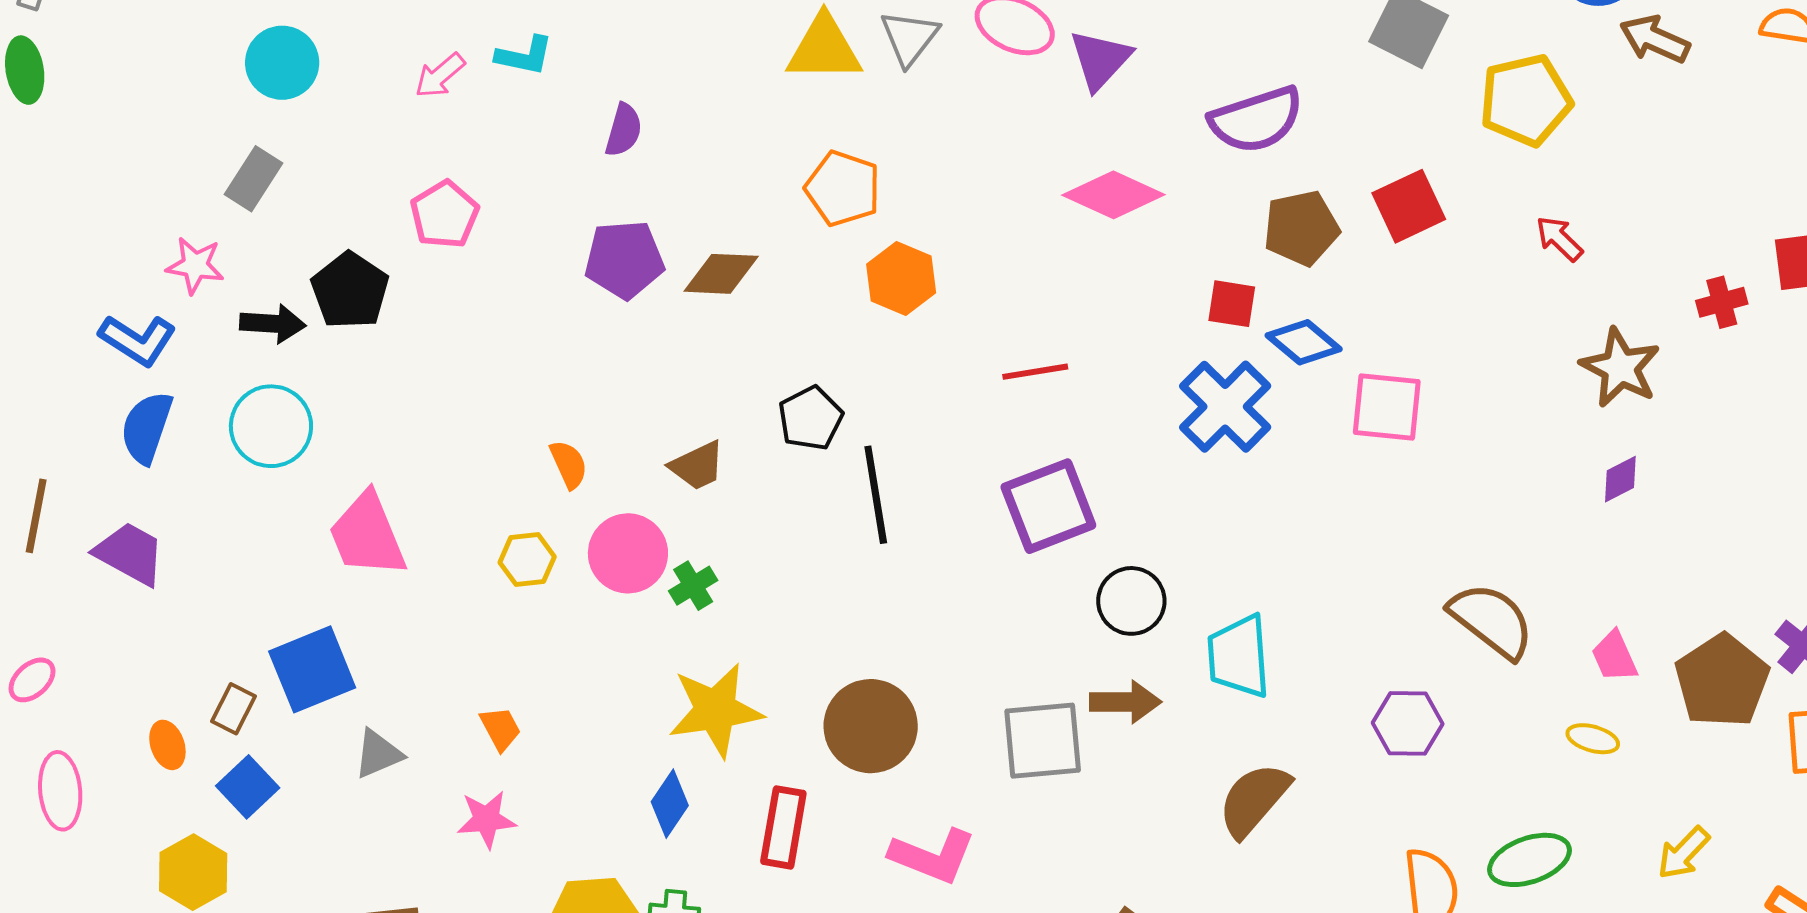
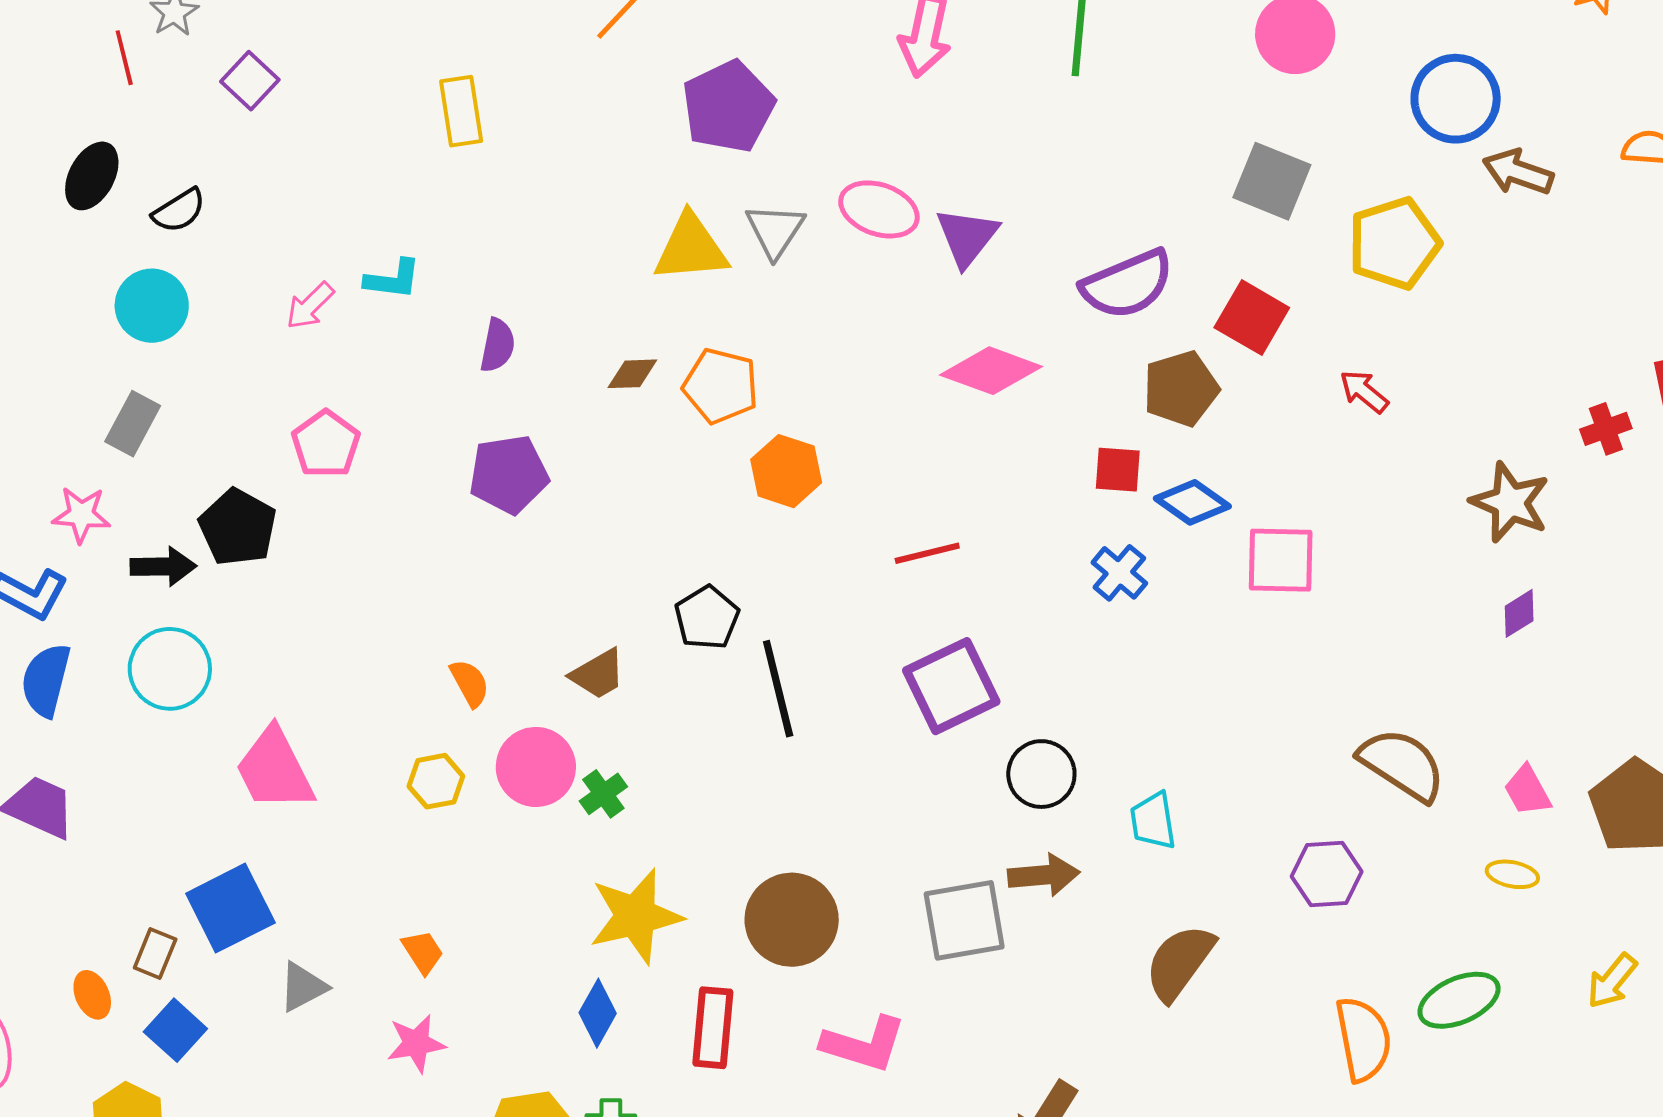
red square: (1409, 206) -> (1252, 318), moved, turned -30
red arrow: (1559, 239) -> (1364, 392), moved
brown diamond: (721, 274) -> (632, 374), moved, size x0.7
blue cross: (1225, 407) -> (1119, 573), size x0.6
cyan trapezoid: (1239, 656) -> (1153, 821), size x0.7

